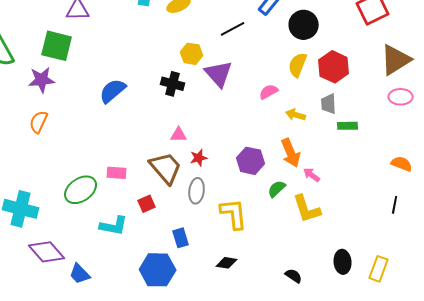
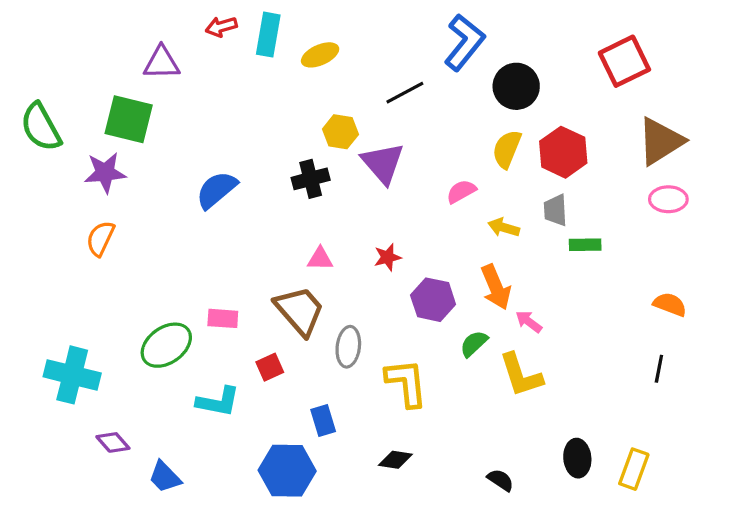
black cross: (173, 84) -> (311, 179), turned -30
red star: (199, 158) -> (388, 257), moved
purple diamond: (47, 252) -> (113, 442), size x0.6

